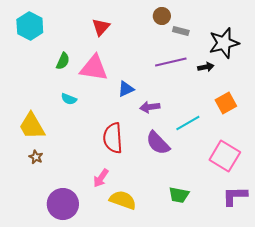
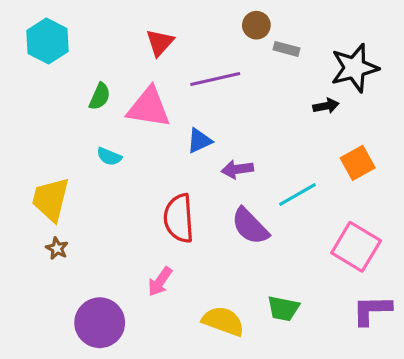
purple line: (171, 62) -> (215, 79), moved
yellow trapezoid: (32, 126) -> (51, 199), turned 44
yellow semicircle: (123, 200) -> (223, 321), moved

